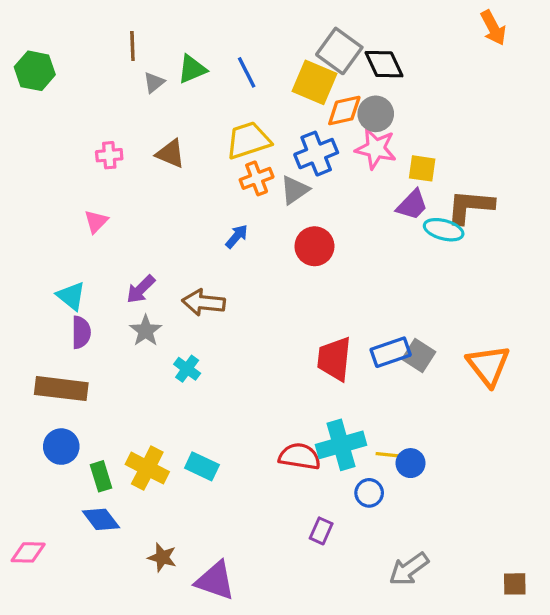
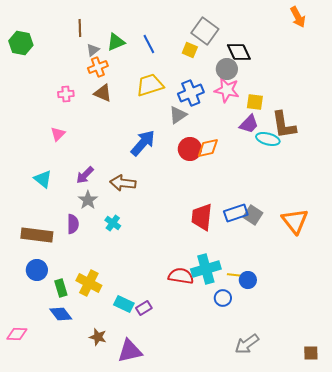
black diamond: (384, 64) -> (239, 52), moved
yellow square: (314, 82) -> (190, 50), size x0.6
orange diamond: (344, 111) -> (208, 148), moved
orange cross: (257, 178) -> (98, 67), moved
brown L-shape: (470, 207) -> (284, 125), turned -104
blue arrow: (237, 236) -> (143, 143), size x1.8
purple semicircle: (81, 332) -> (73, 224), moved
cyan rectangle: (202, 466) -> (124, 304), moved
purple rectangle: (321, 531) -> (144, 308), moved, turned 35
purple triangle: (215, 581) -> (130, 351), turned -32

